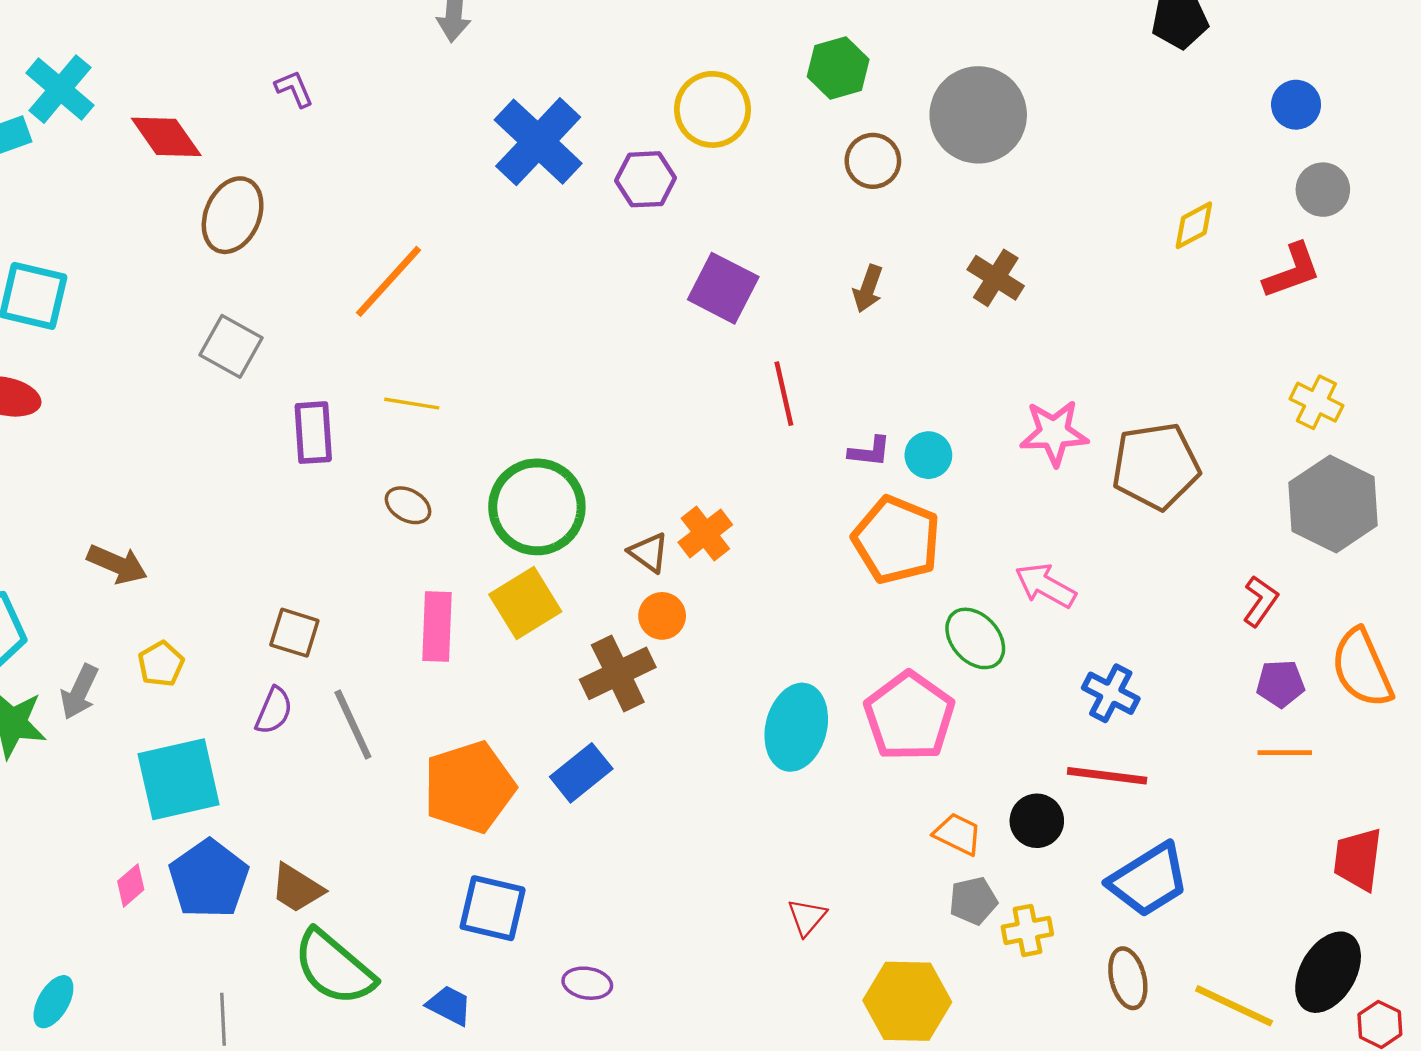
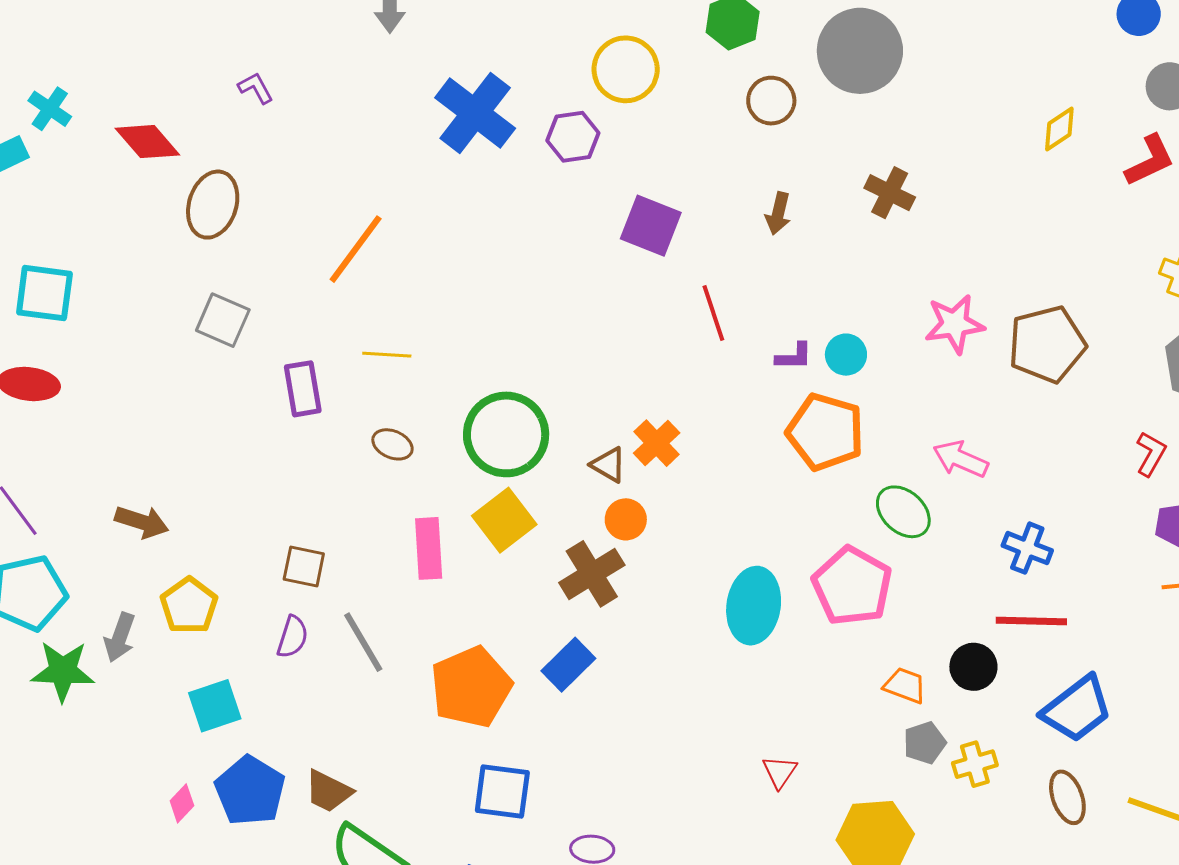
cyan cross: (60, 89) -> (50, 109), size x0.7
yellow pentagon: (161, 664) -> (189, 606), size x1.4
cyan square: (179, 779) -> (215, 706), size x0.7

